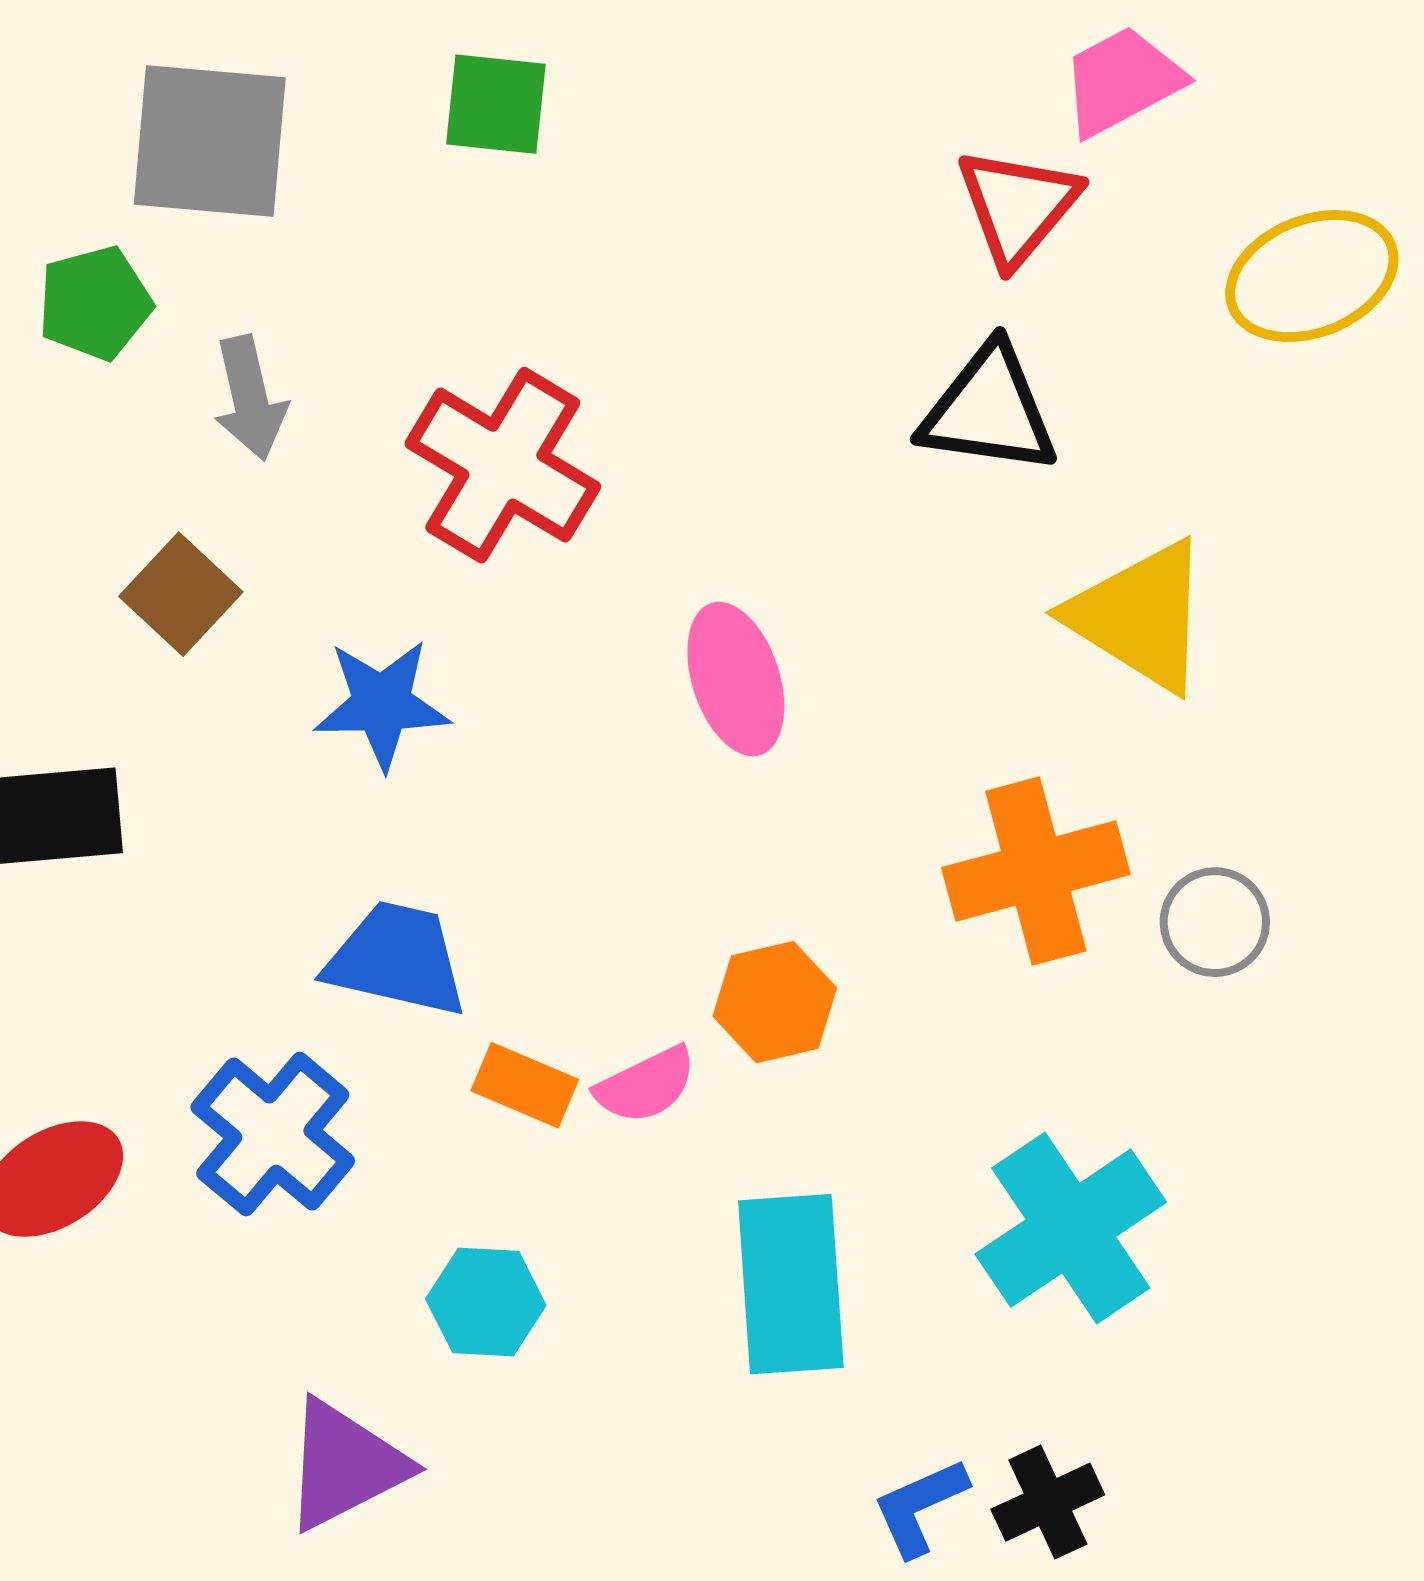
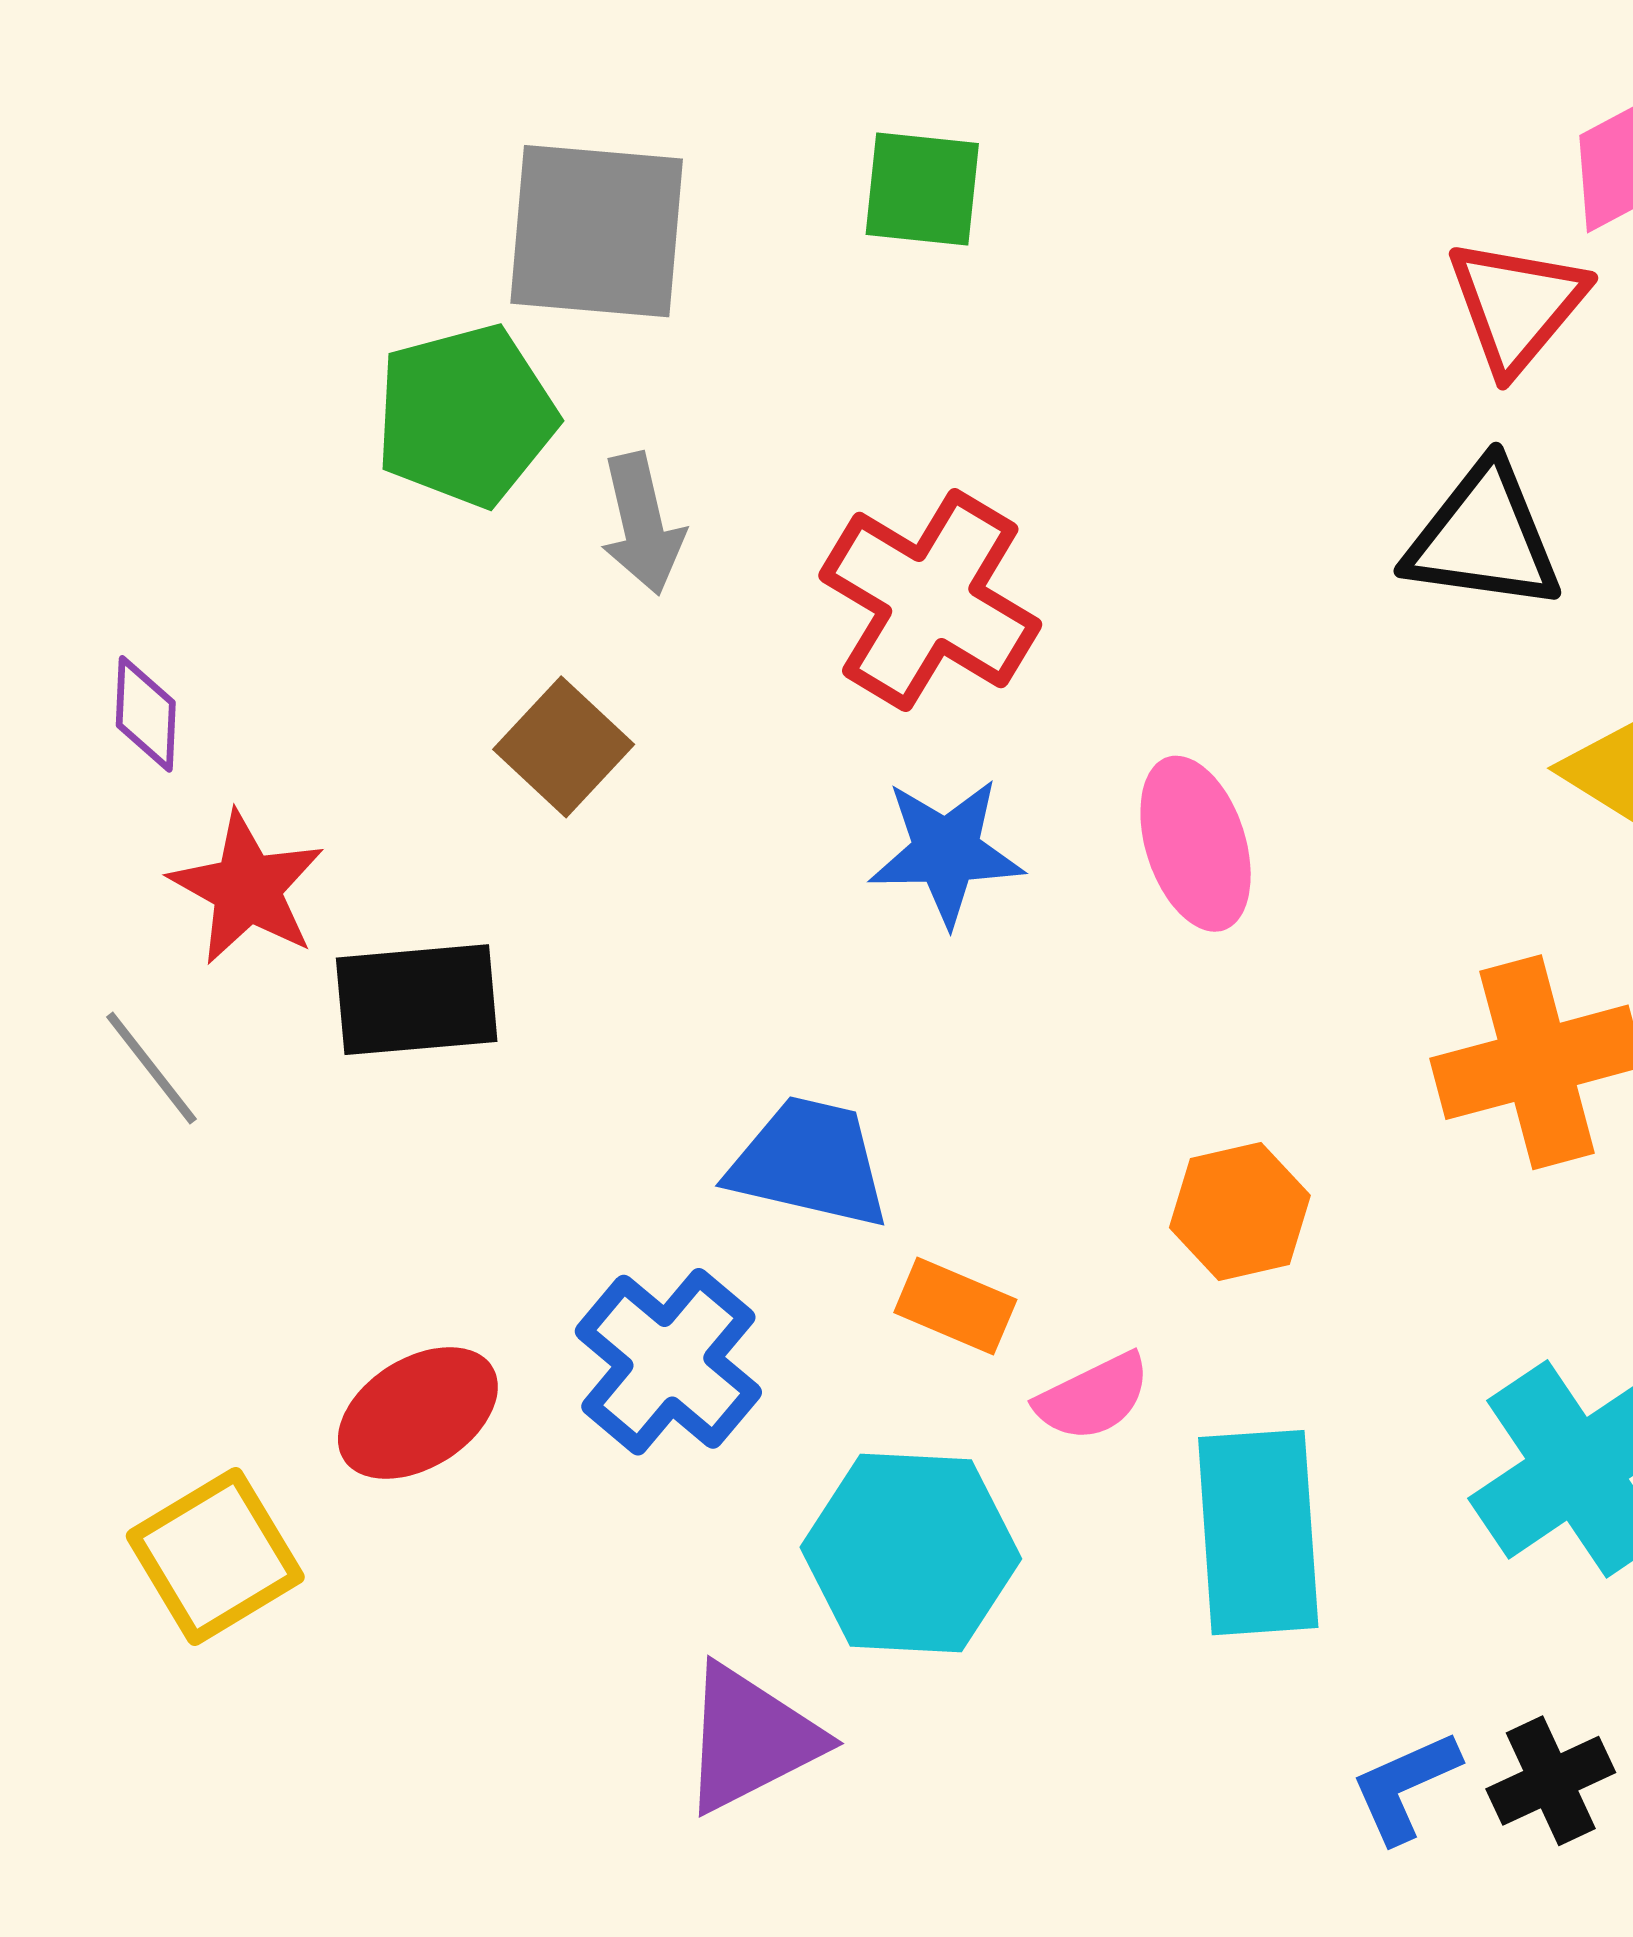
green pentagon: (95, 303) -> (466, 416), size x1.4
blue star: (382, 704) -> (946, 852), moved
pink semicircle: (646, 1085) -> (1093, 1397), moved
cyan hexagon: (486, 1302) -> (911, 1553), size x1.6

